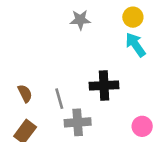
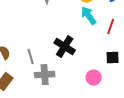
black cross: (104, 86) -> (65, 47), turned 35

